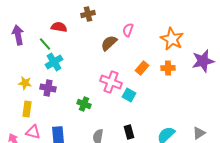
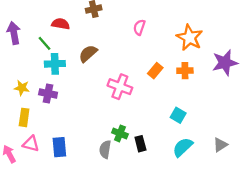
brown semicircle: (109, 43) -> (88, 54), moved
cyan cross: (54, 62) -> (55, 64), turned 30
cyan square: (129, 95) -> (178, 115), moved
green cross: (84, 104) -> (120, 133), moved

